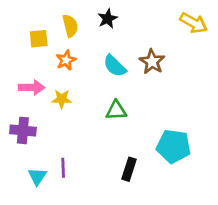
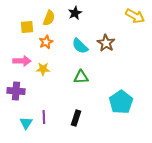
yellow semicircle: (70, 26) -> (49, 18), turned 35
cyan pentagon: (174, 146) -> (121, 102), turned 30
black rectangle: (129, 169) -> (76, 118), moved

